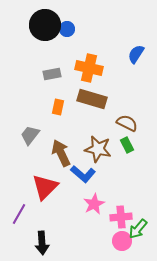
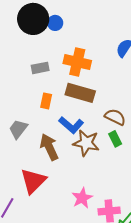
blue L-shape: (83, 174) -> (71, 125), moved

